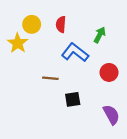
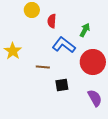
yellow circle: (32, 24) -> (32, 10), moved
yellow star: (18, 43) -> (13, 51), moved
red circle: (109, 72) -> (93, 62), size x1.6

